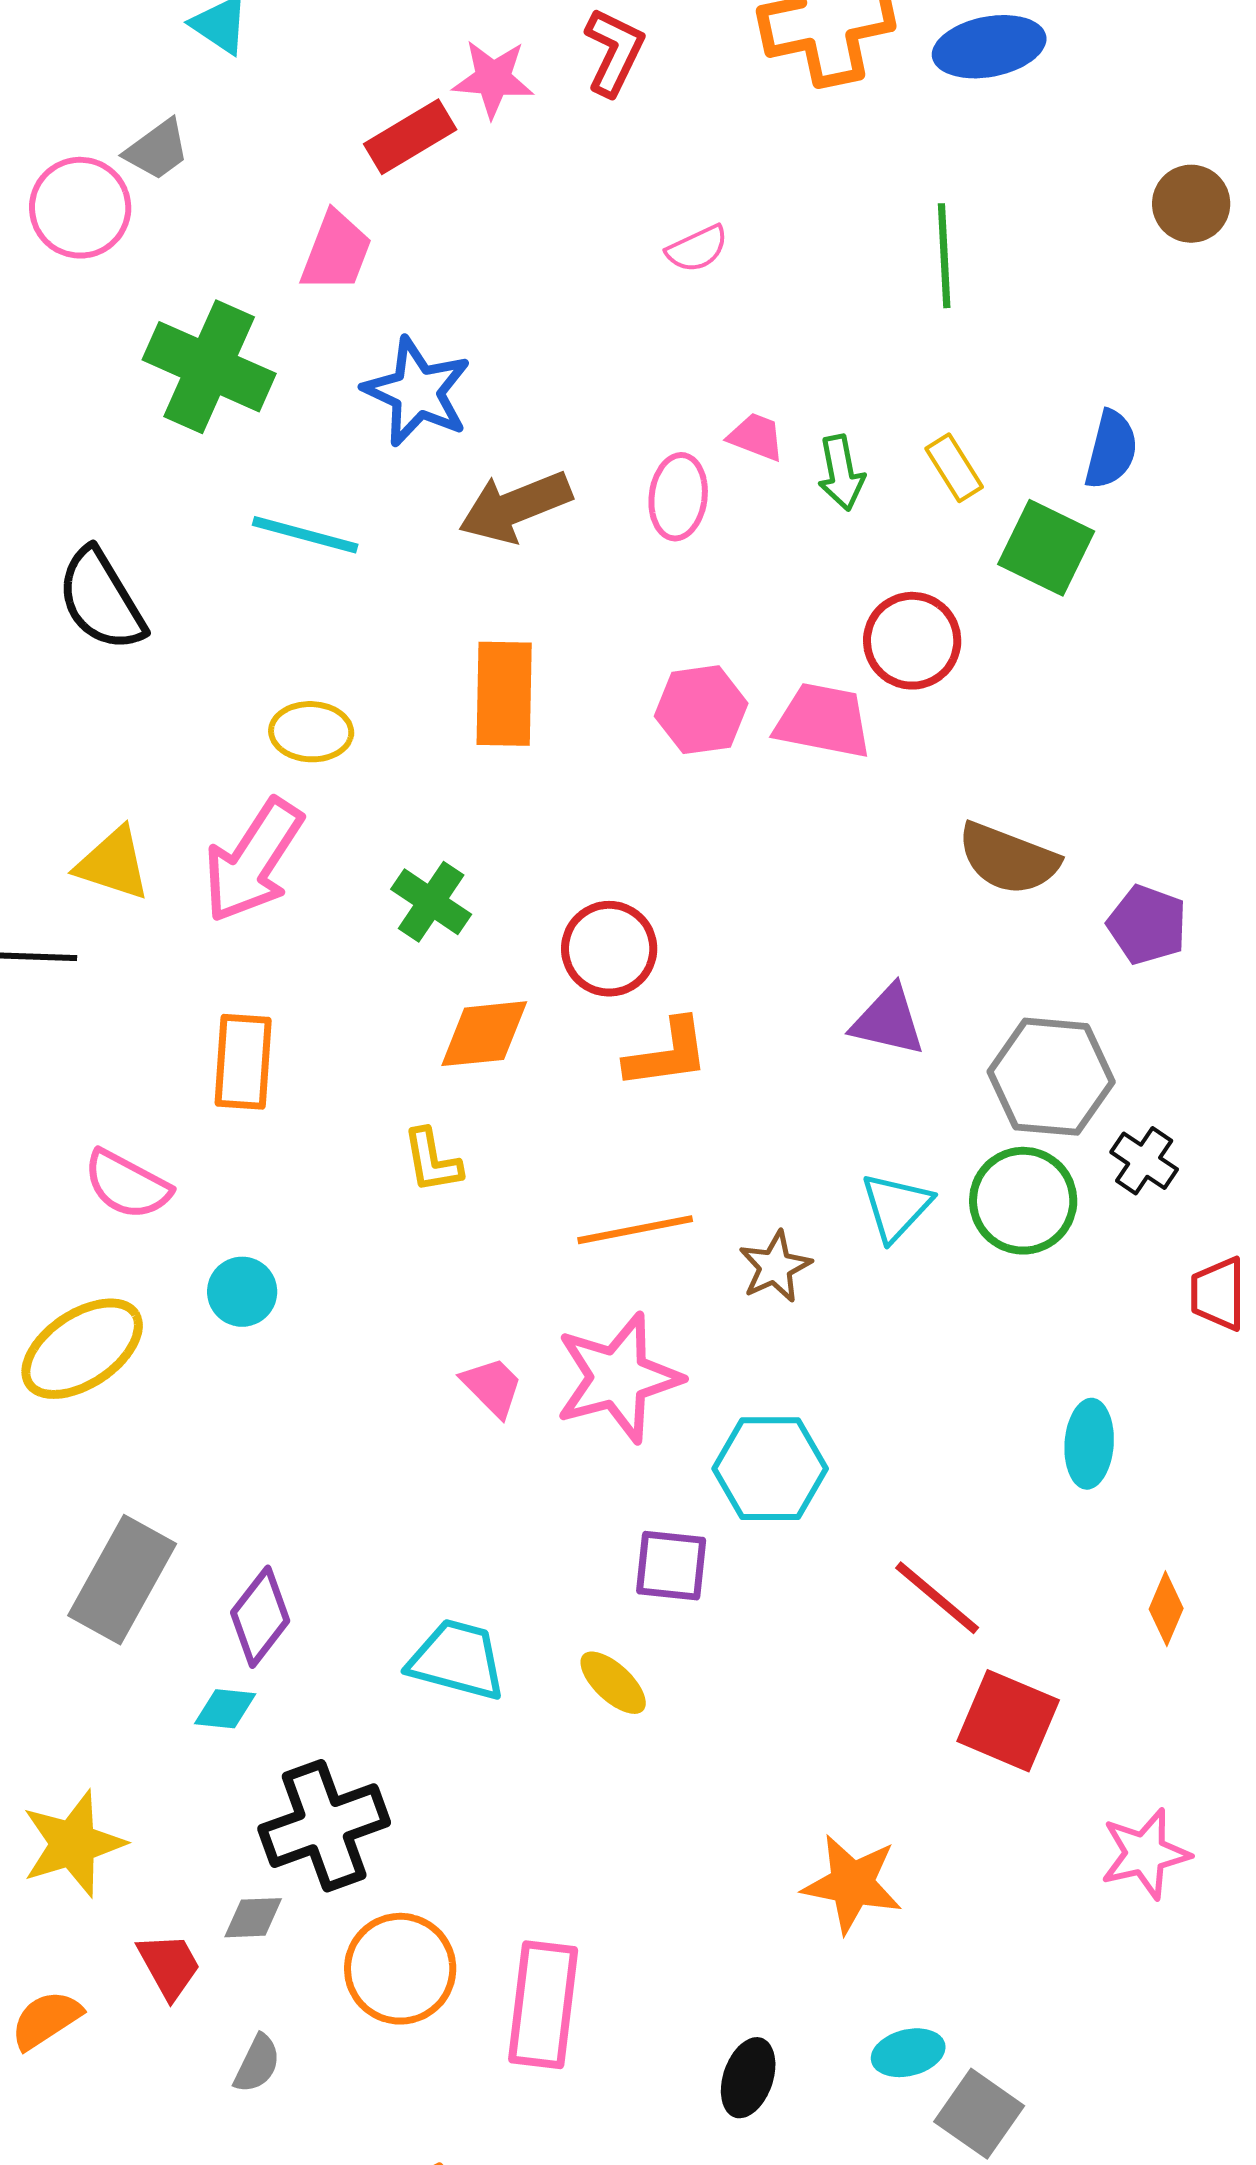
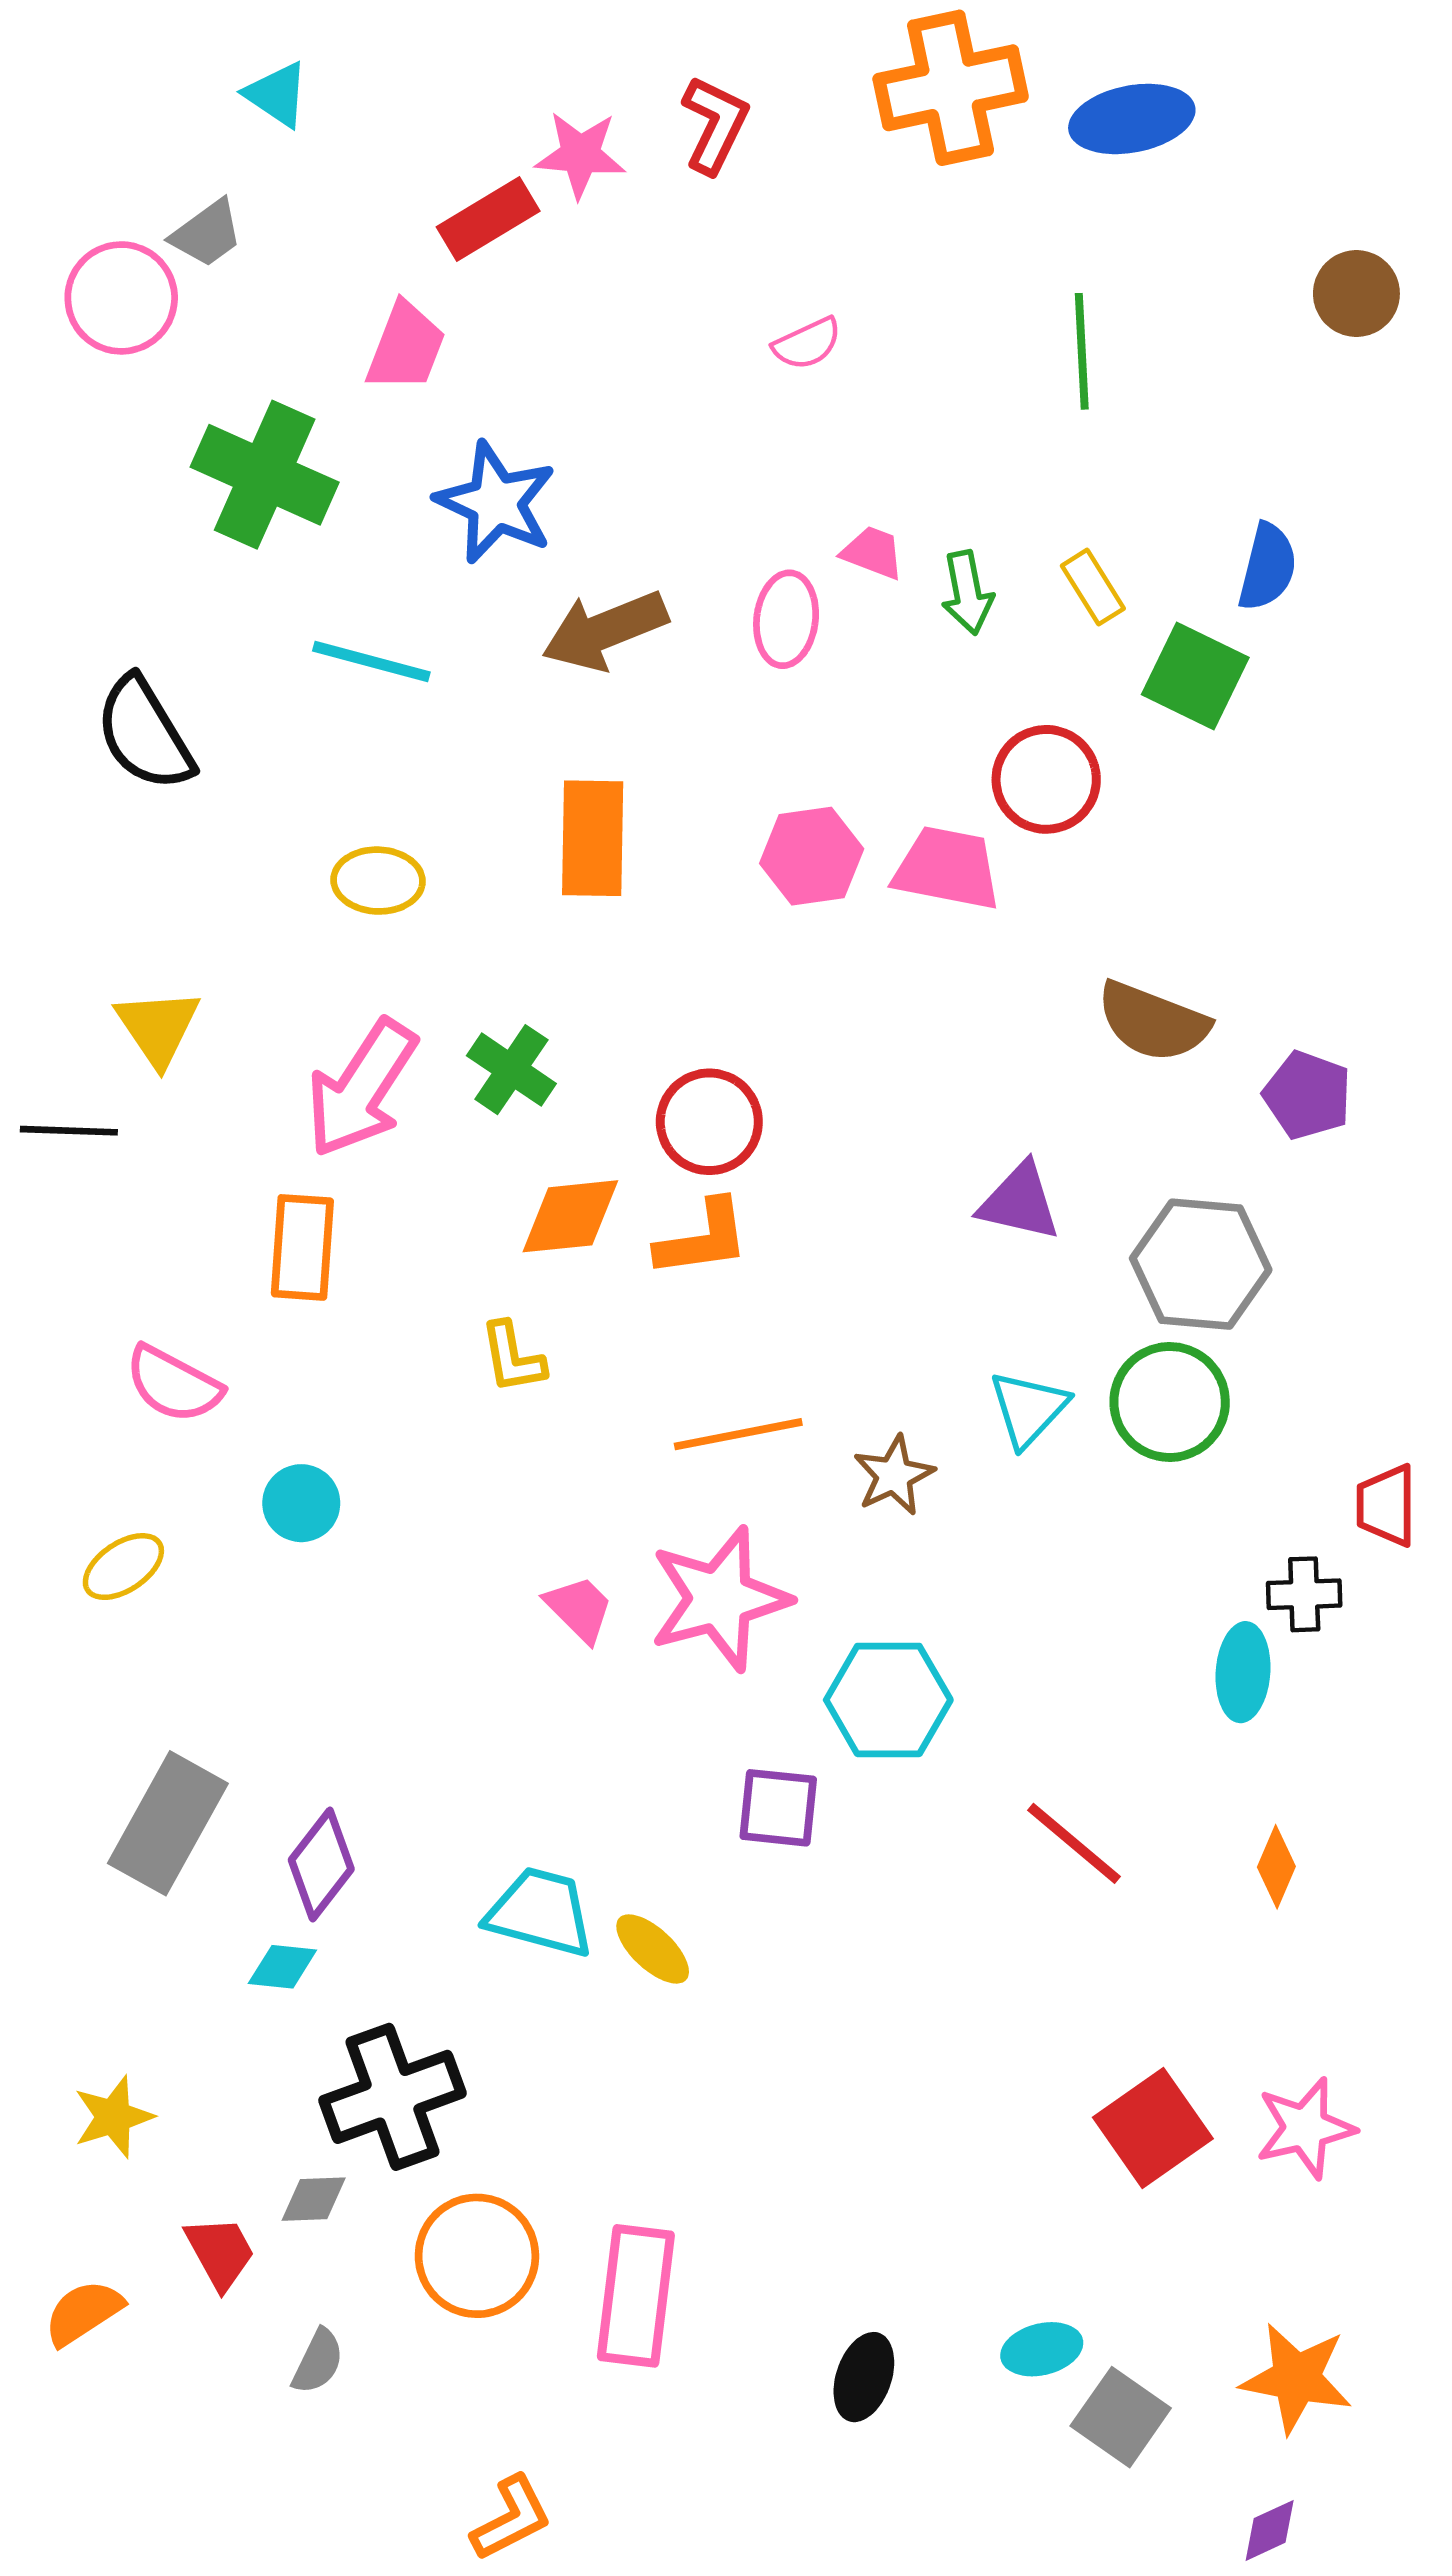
pink arrow: (253, 861) -> (361, 1088), moved
yellow triangle: (113, 864) -> (158, 1027), turned 38
orange L-shape: (667, 1054) -> (703, 1239), moved
black cross: (1144, 1161) -> (1304, 1594), moved, turned -36
yellow ellipse: (82, 1349) -> (123, 1567), size x0.6
orange diamond: (1166, 1609) -> (1276, 1867), moved
yellow ellipse: (613, 1683) -> (653, 1949), moved
red square: (1008, 1721) -> (1153, 2128), moved, turned 32
yellow star: (73, 1844) -> (113, 2117), size x0.7
orange star: (852, 1884) -> (1296, 2378), moved

